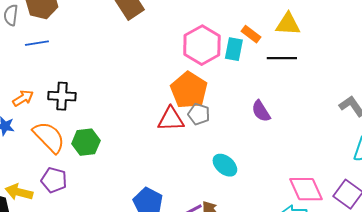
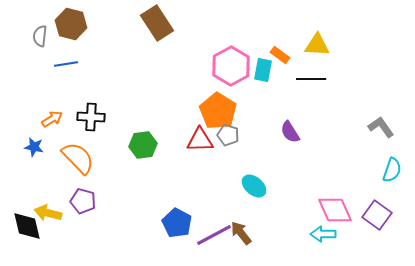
green hexagon: (86, 142) -> (143, 145), moved

